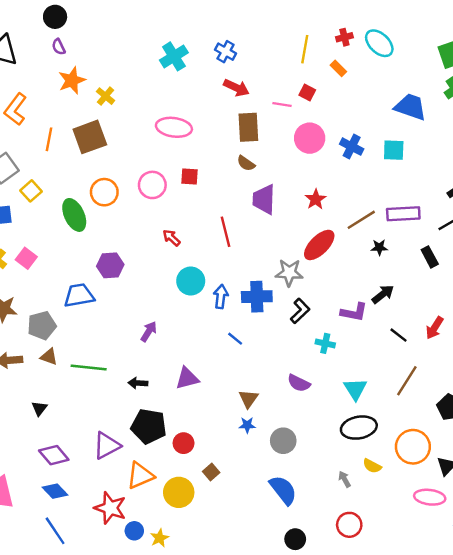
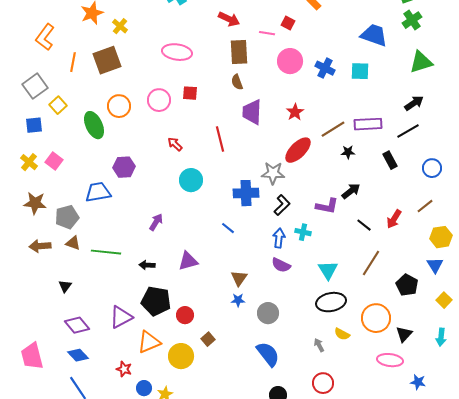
brown semicircle: (246, 163) -> (237, 82), turned 35
blue arrow: (221, 297) -> (279, 238), moved
red star: (110, 508) -> (124, 369), size x0.6

